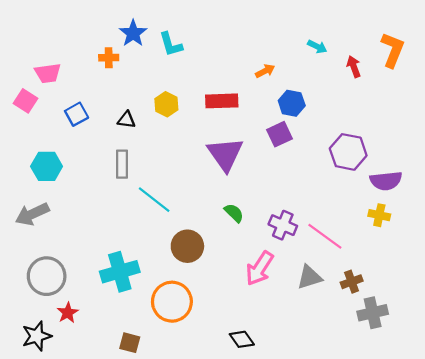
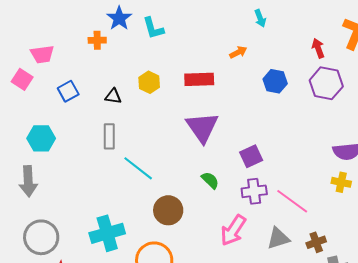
cyan arrow: (317, 47) -> (260, 18), moved, turned 42
blue hexagon: (292, 103) -> (275, 81), moved
purple square: (279, 134) -> (251, 156), moved
purple hexagon: (348, 152) -> (326, 83), moved
gray arrow: (32, 214) -> (28, 181), turned -68
purple cross: (283, 225) -> (254, 191), turned -30

